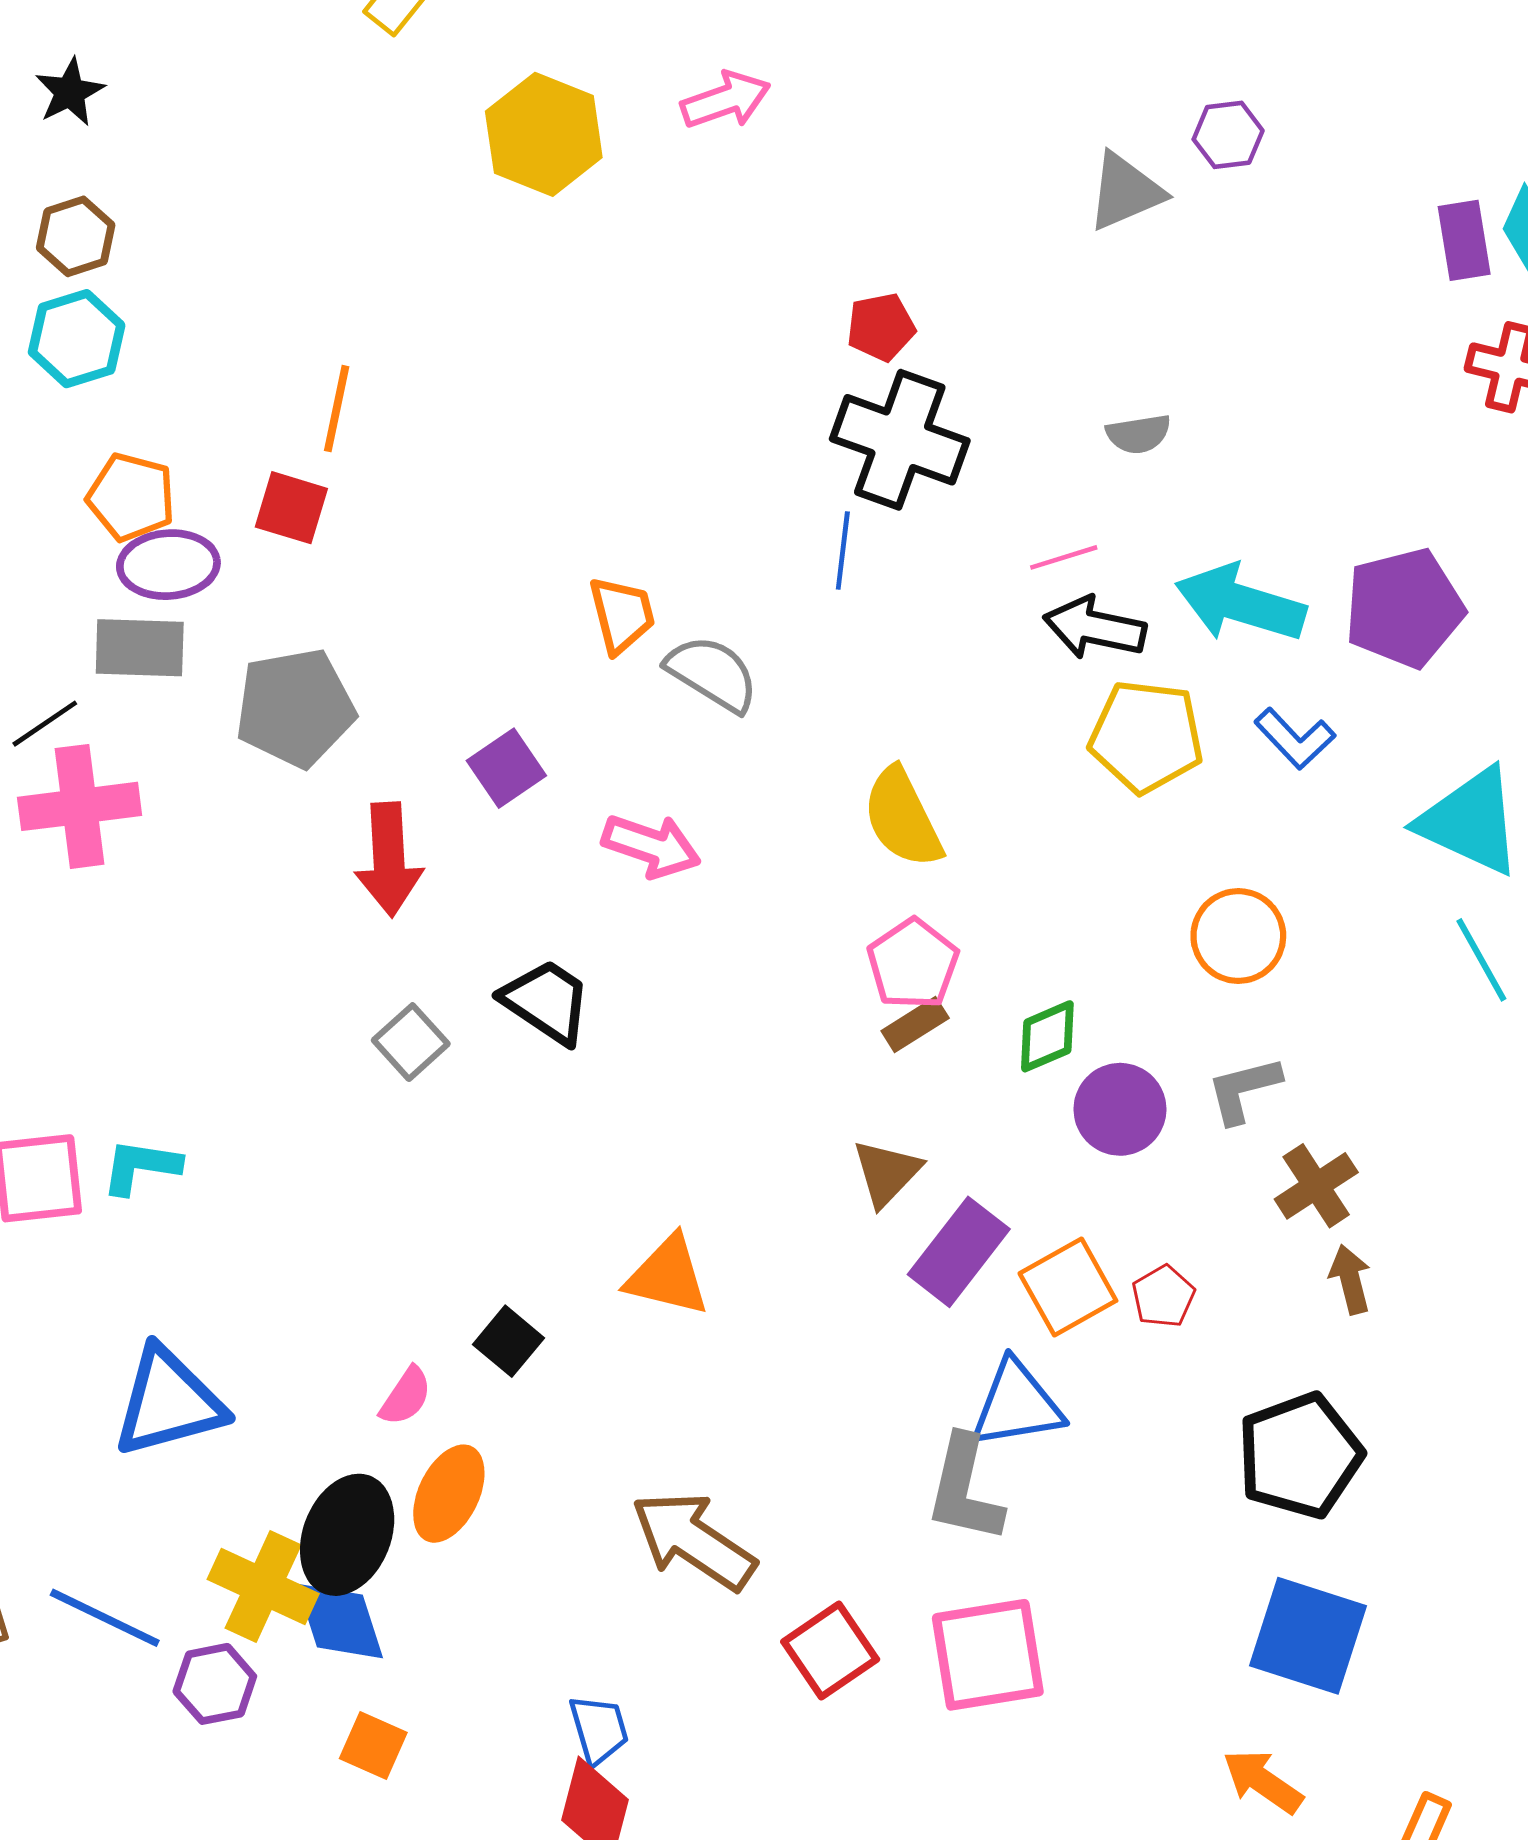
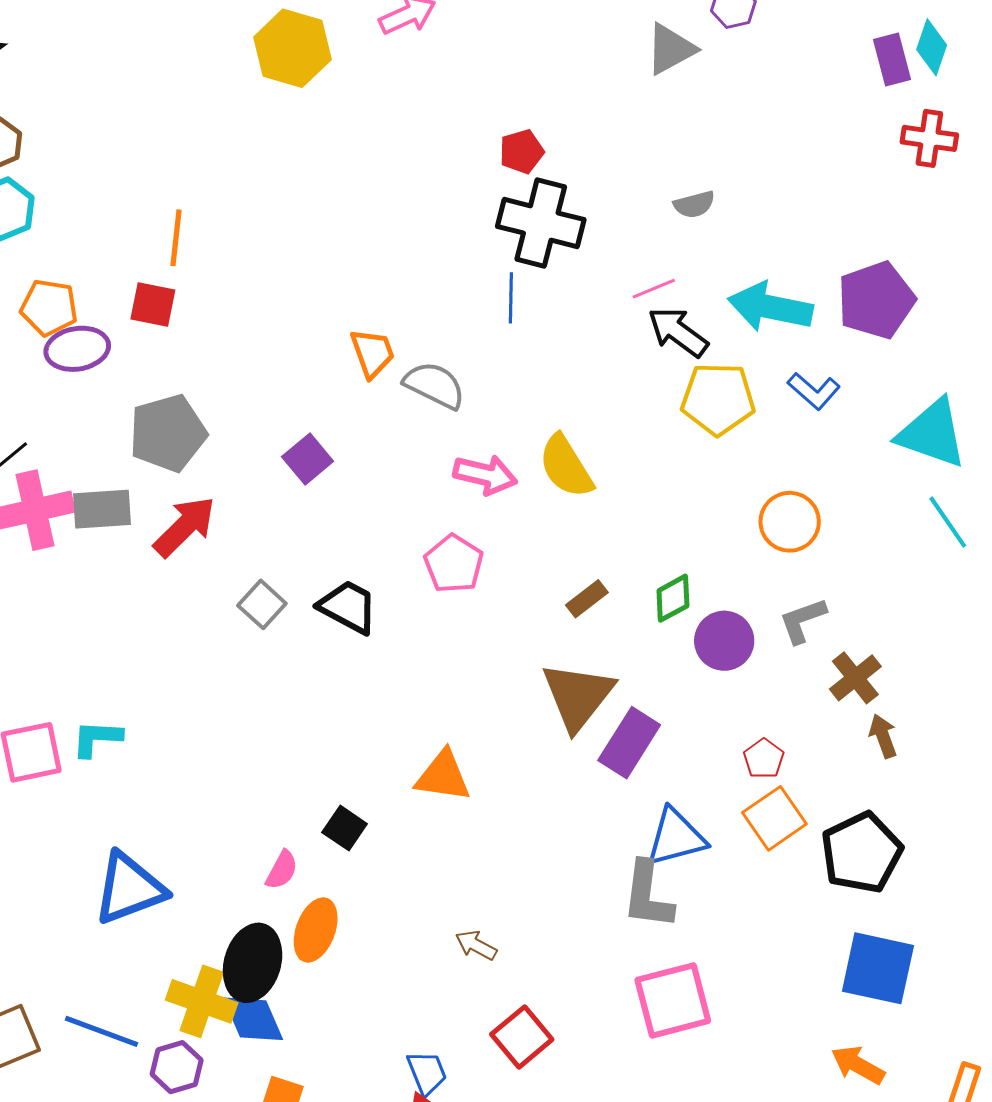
black arrow: (1095, 628) -> (678, 332), turned 30
gray rectangle: (140, 648) -> (102, 509), moved
pink arrow: (651, 846) -> (485, 475), moved
red arrow: (389, 859) -> (185, 527), moved, turned -126
pink pentagon: (913, 964) -> (454, 564), moved
gray square: (411, 1042) -> (262, 604), moved
brown triangle: (887, 1173) -> (578, 696), size x1.6
orange square: (1068, 1287) -> (774, 818), moved
brown arrow: (693, 1541) -> (476, 945), size x0.5
red square: (830, 1650) -> (522, 1037), moved

